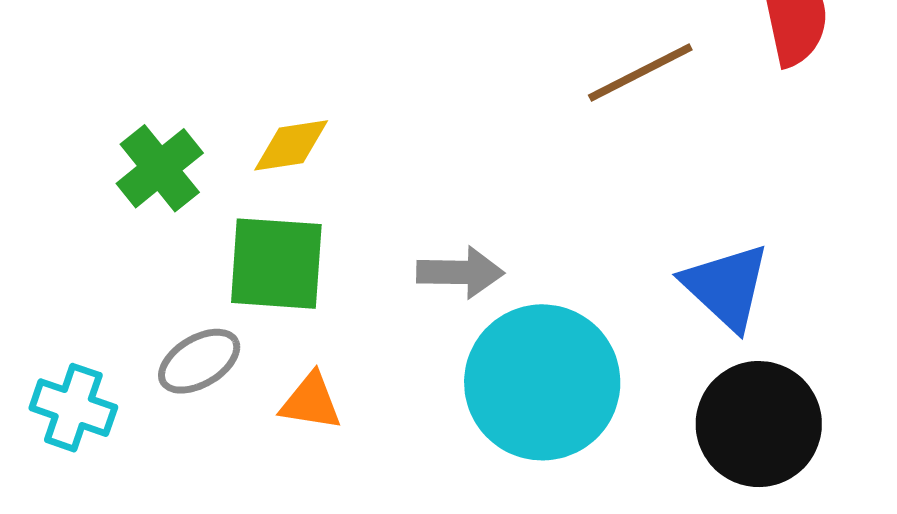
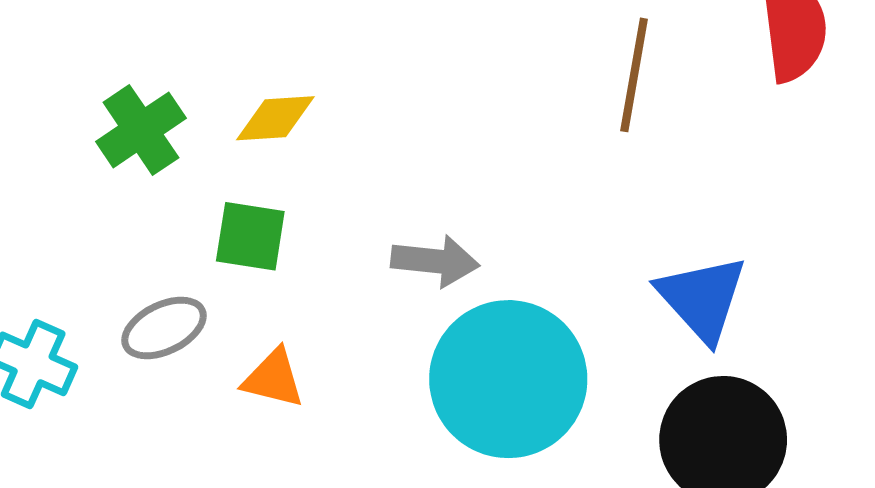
brown line: (640, 72) -> (634, 75), turned -58
green square: (276, 264) -> (250, 236), size x0.7

